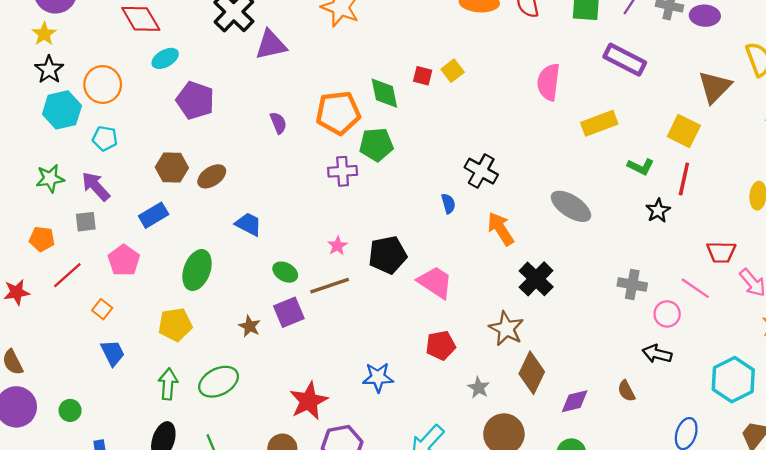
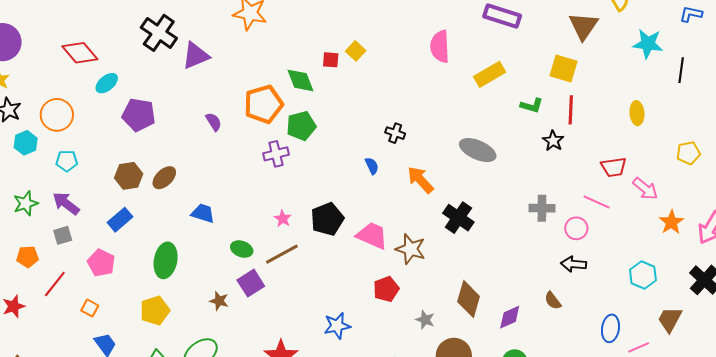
cyan hexagon: (62, 110) -> (26, 143), size x0.7
black cross: (481, 171) -> (395, 133), size x0.7
brown star: (506, 329) -> (411, 249), moved
cyan hexagon: (733, 380) -> (643, 275), size x0.7

